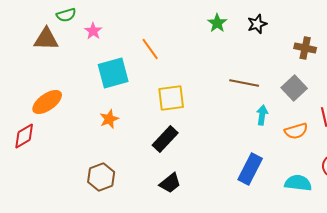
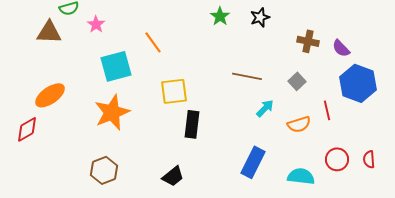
gray square: (294, 88) -> (297, 81), size x0.7
cyan arrow: (262, 115) -> (265, 108), turned 36
orange star: (109, 119) -> (112, 112), size x1.8
black rectangle: (165, 139) -> (192, 124), moved, turned -36

